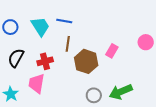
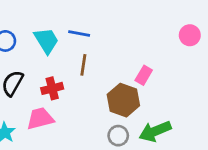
pink circle: (146, 42) -> (190, 35), moved
brown hexagon: (86, 61) -> (123, 100), moved
pink trapezoid: (37, 84) -> (40, 119), turned 65

